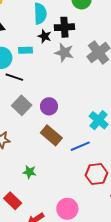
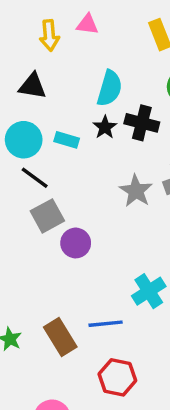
gray star: (64, 53) -> (136, 191), moved
gray square: (22, 105) -> (47, 216), moved
brown rectangle: (51, 135) -> (60, 337), moved

